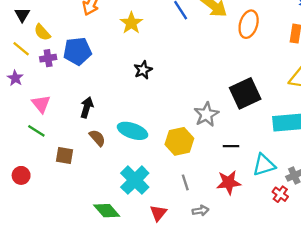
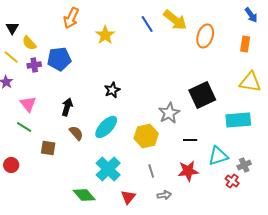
black star: (143, 70) -> (112, 90), moved
cyan ellipse: (132, 131) -> (106, 127), turned -65

